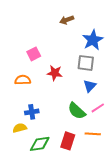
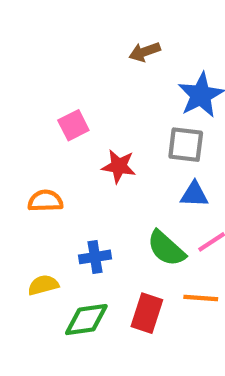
orange semicircle: (23, 80) -> (45, 201), moved
blue triangle: (90, 86) -> (194, 194), turned 48
blue cross: (32, 112) -> (95, 257), moved

